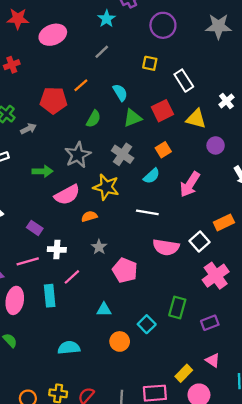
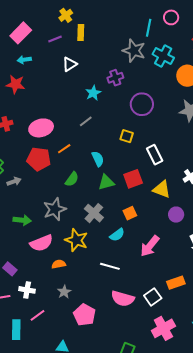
pink ellipse: (53, 35) -> (41, 128), moved

